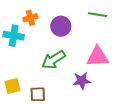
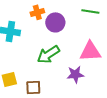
orange cross: (30, 18) -> (37, 12), moved

